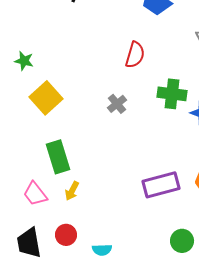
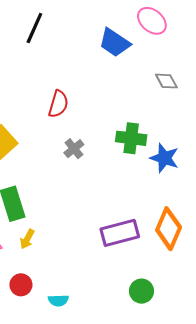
red semicircle: (135, 55) -> (58, 104), moved

